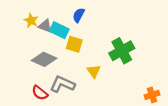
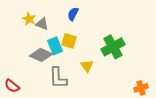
cyan rectangle: (59, 30) -> (55, 46), moved, turned 42
gray L-shape: (62, 84) -> (58, 78), turned -115
red semicircle: (40, 93) -> (12, 86), moved

